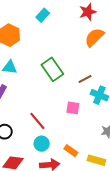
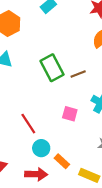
brown line: (85, 79) -> (78, 74), moved
cyan circle: (42, 144) -> (41, 148), moved

